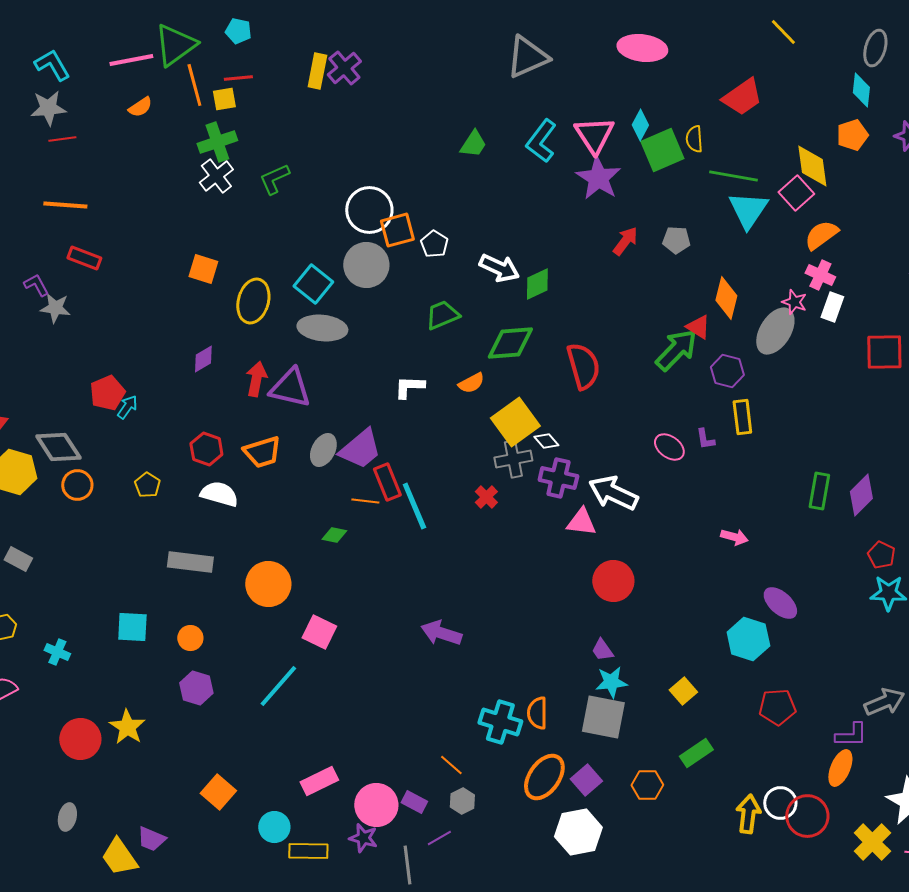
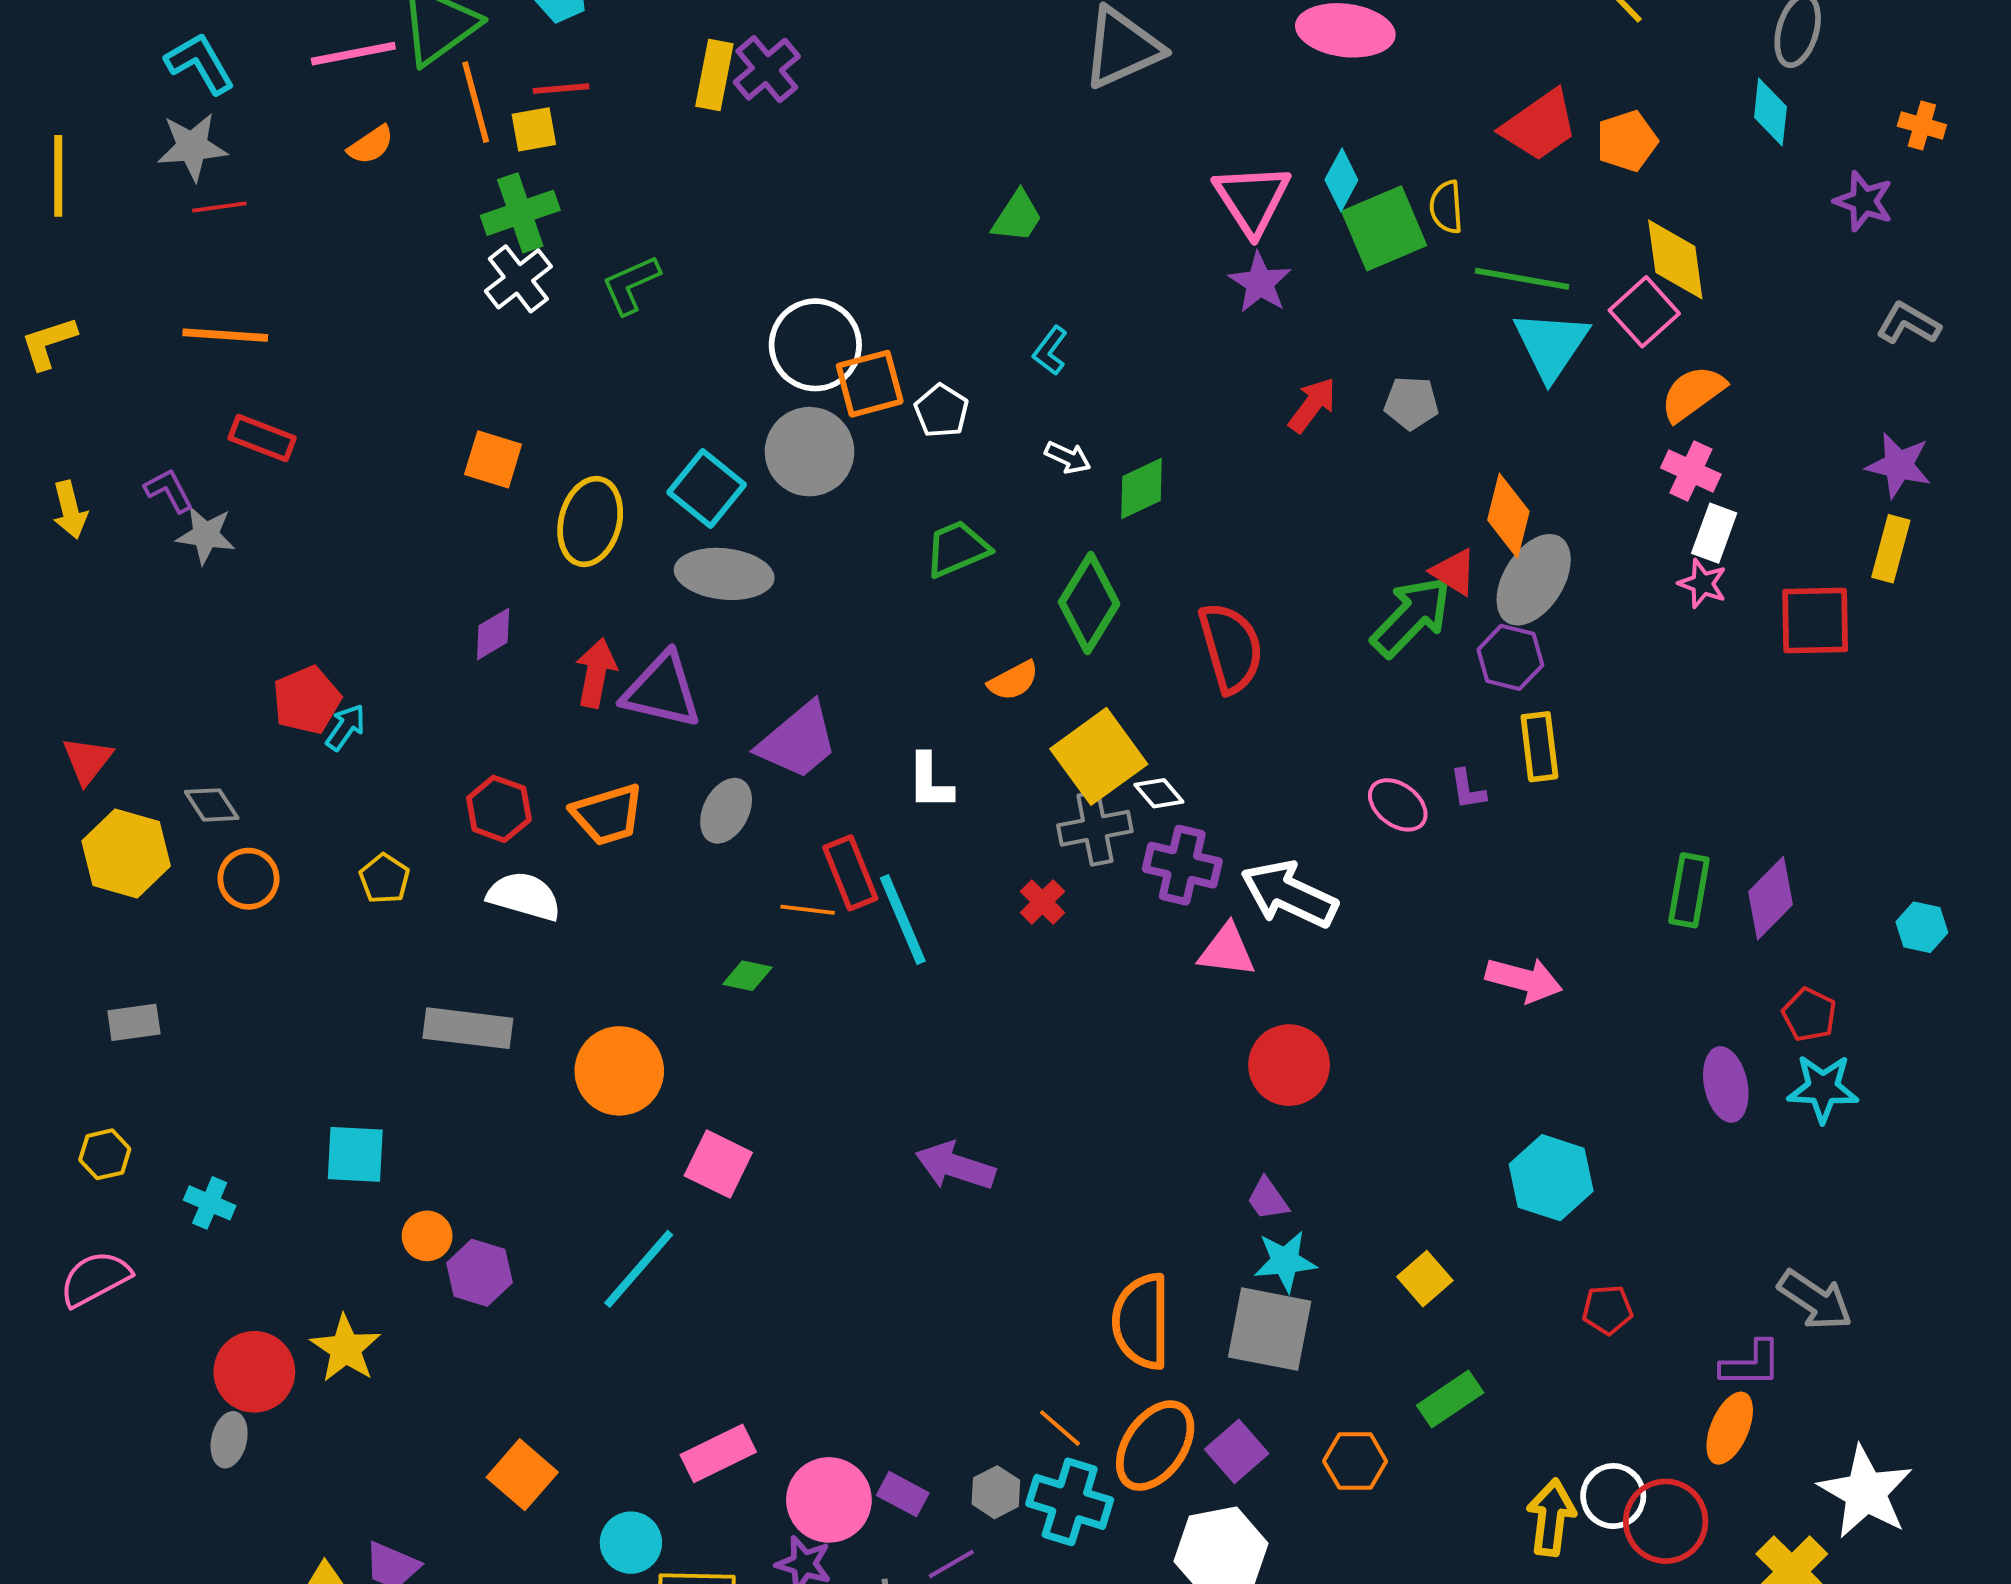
orange pentagon: (852, 135) -> (1627, 141), moved
cyan L-shape: (541, 141) -> (1050, 351), moved, size x0.6
purple star: (598, 178) -> (1260, 283), size x0.7
white arrow: (499, 268) -> (1068, 457), size x0.6
pink star: (794, 302) -> (1703, 584), moved
gray ellipse: (775, 331) -> (1534, 580), moved
green diamond: (510, 343) -> (1089, 603), turned -54
white L-shape: (409, 387) -> (930, 782), moved, turned -92
gray diamond: (58, 447) -> (212, 805), size x0.6
purple trapezoid: (360, 449) -> (798, 741), moved
pink arrow: (734, 537) -> (1524, 980), size x1.4
gray rectangle: (18, 559) -> (134, 1022), turned -36
purple ellipse: (780, 603) -> (1726, 1084), moved, turned 36
orange circle: (190, 638) -> (427, 1236), moved
gray arrow: (884, 702) -> (1815, 1300), turned 57
red pentagon: (777, 707) -> (1607, 1310), size x0.7
orange semicircle: (537, 713) -> (1141, 1321), size x1.5
cyan cross: (500, 722) -> (1070, 1502), moved
orange line: (451, 765) -> (1060, 1428), moved
gray ellipse: (67, 817) -> (229, 1440), moved

